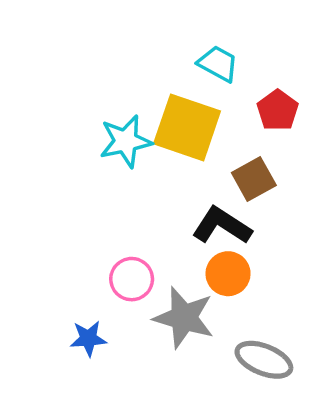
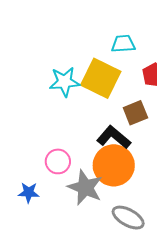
cyan trapezoid: (218, 64) -> (123, 44), turned -40
orange circle: (228, 274) -> (114, 165), size x1.6

